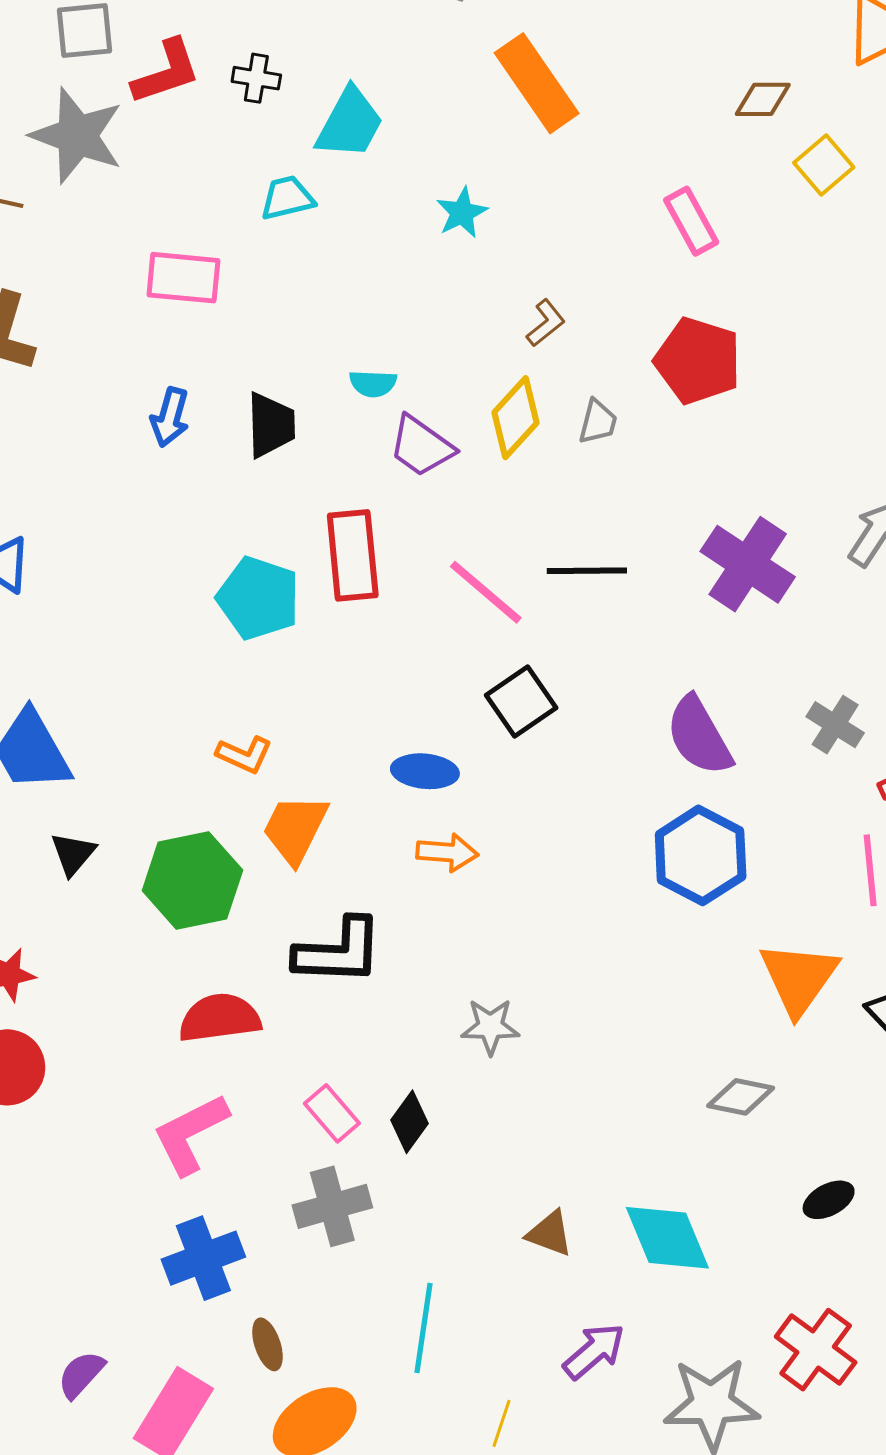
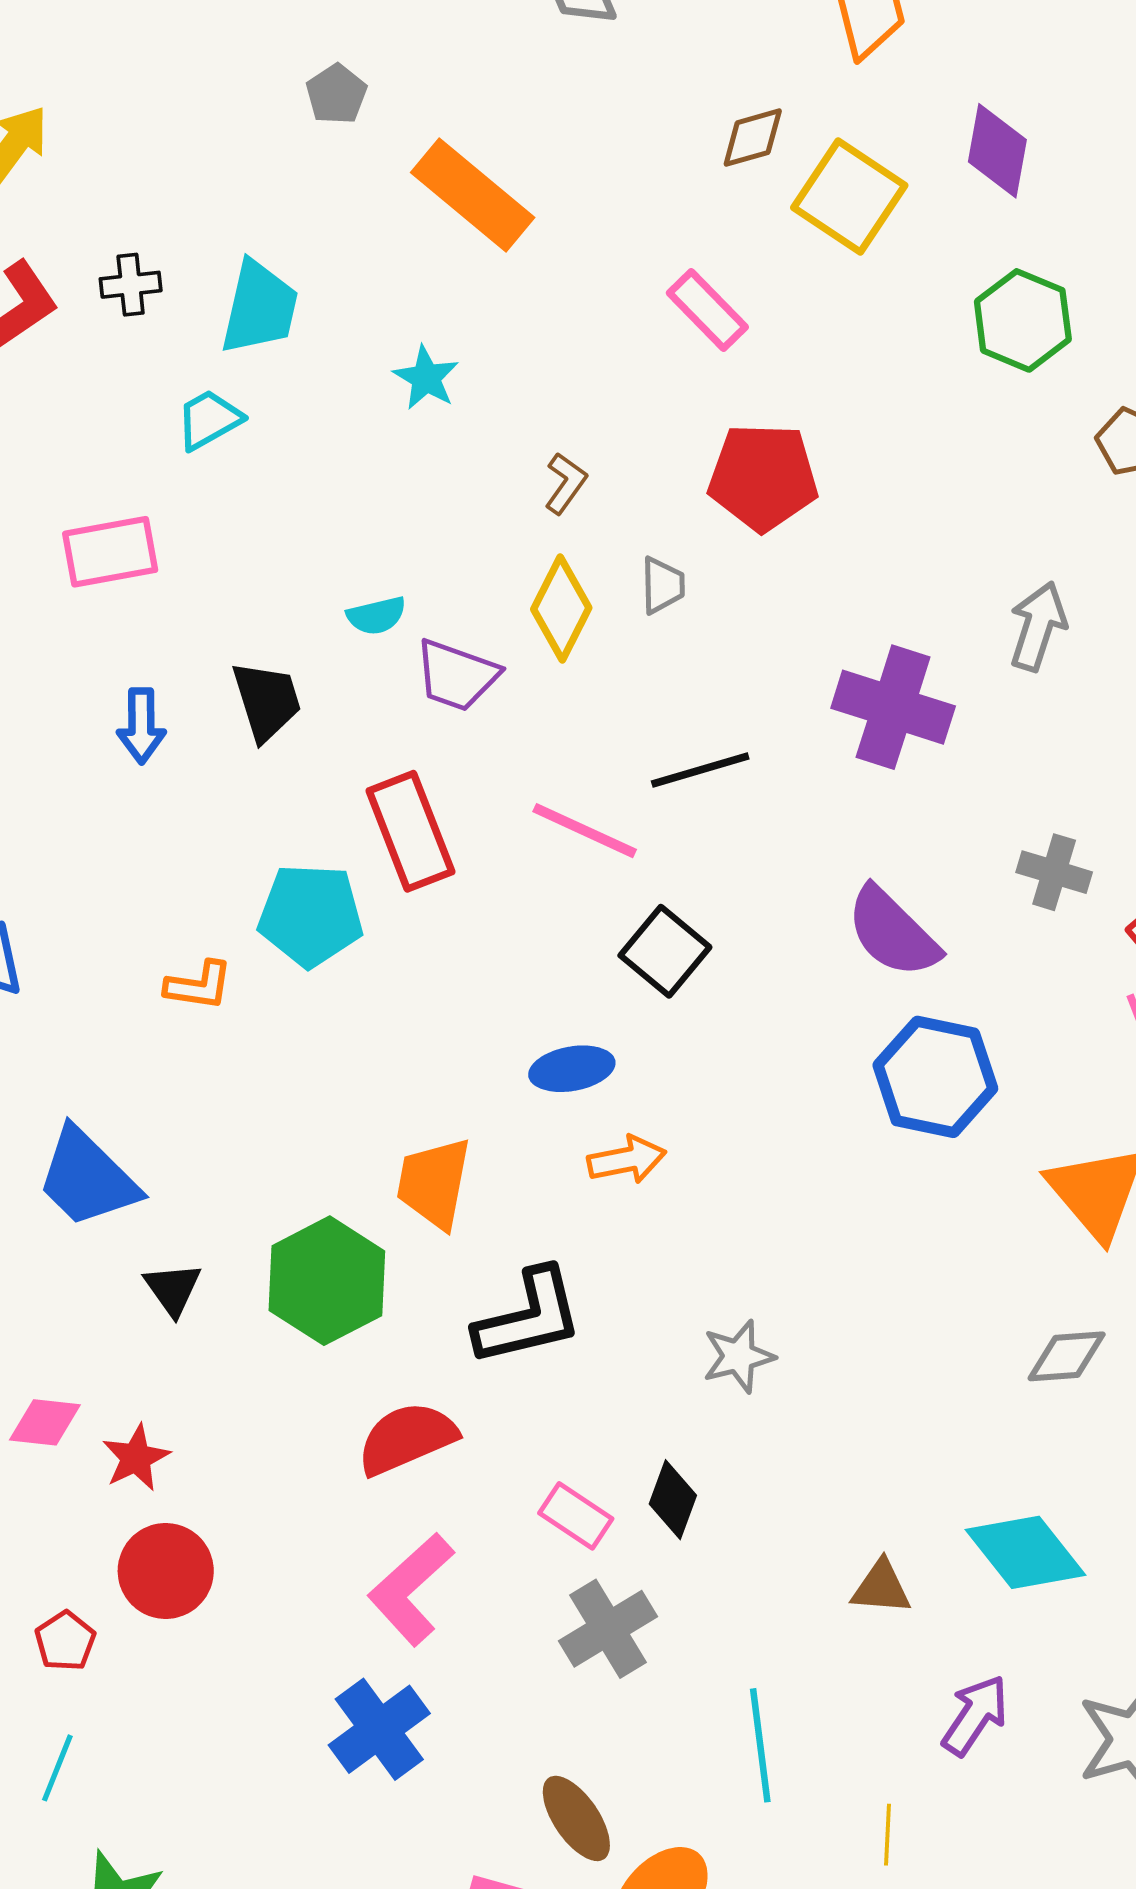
yellow square: (824, 165) -> (849, 196), size x1.5
orange L-shape: (244, 755) -> (199, 986), moved
blue cross: (203, 1258) -> (379, 1729), moved
brown ellipse: (267, 1344) -> (576, 1818), size x1.4

